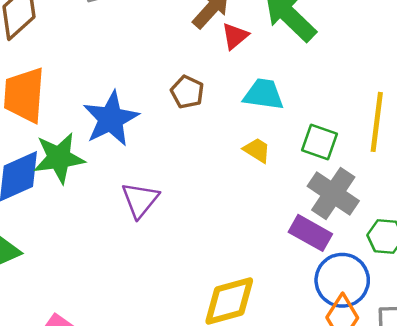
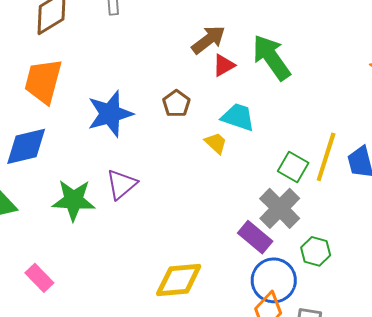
green square: (319, 142) -> (293, 167), moved
yellow trapezoid: (257, 150) -> (216, 143), moved
green star: (59, 158) -> (74, 200), moved

